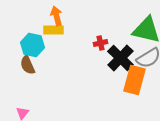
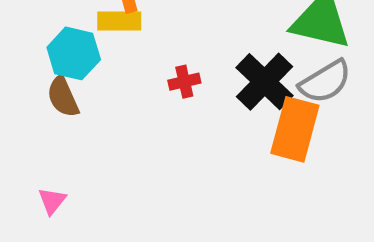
red cross: (100, 43) -> (184, 82), moved

